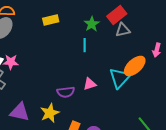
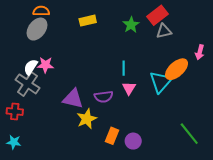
cyan line: (85, 45) -> (124, 68), moved
pink triangle: (90, 84) -> (129, 88), turned -40
purple triangle: (20, 112) -> (73, 99), moved

